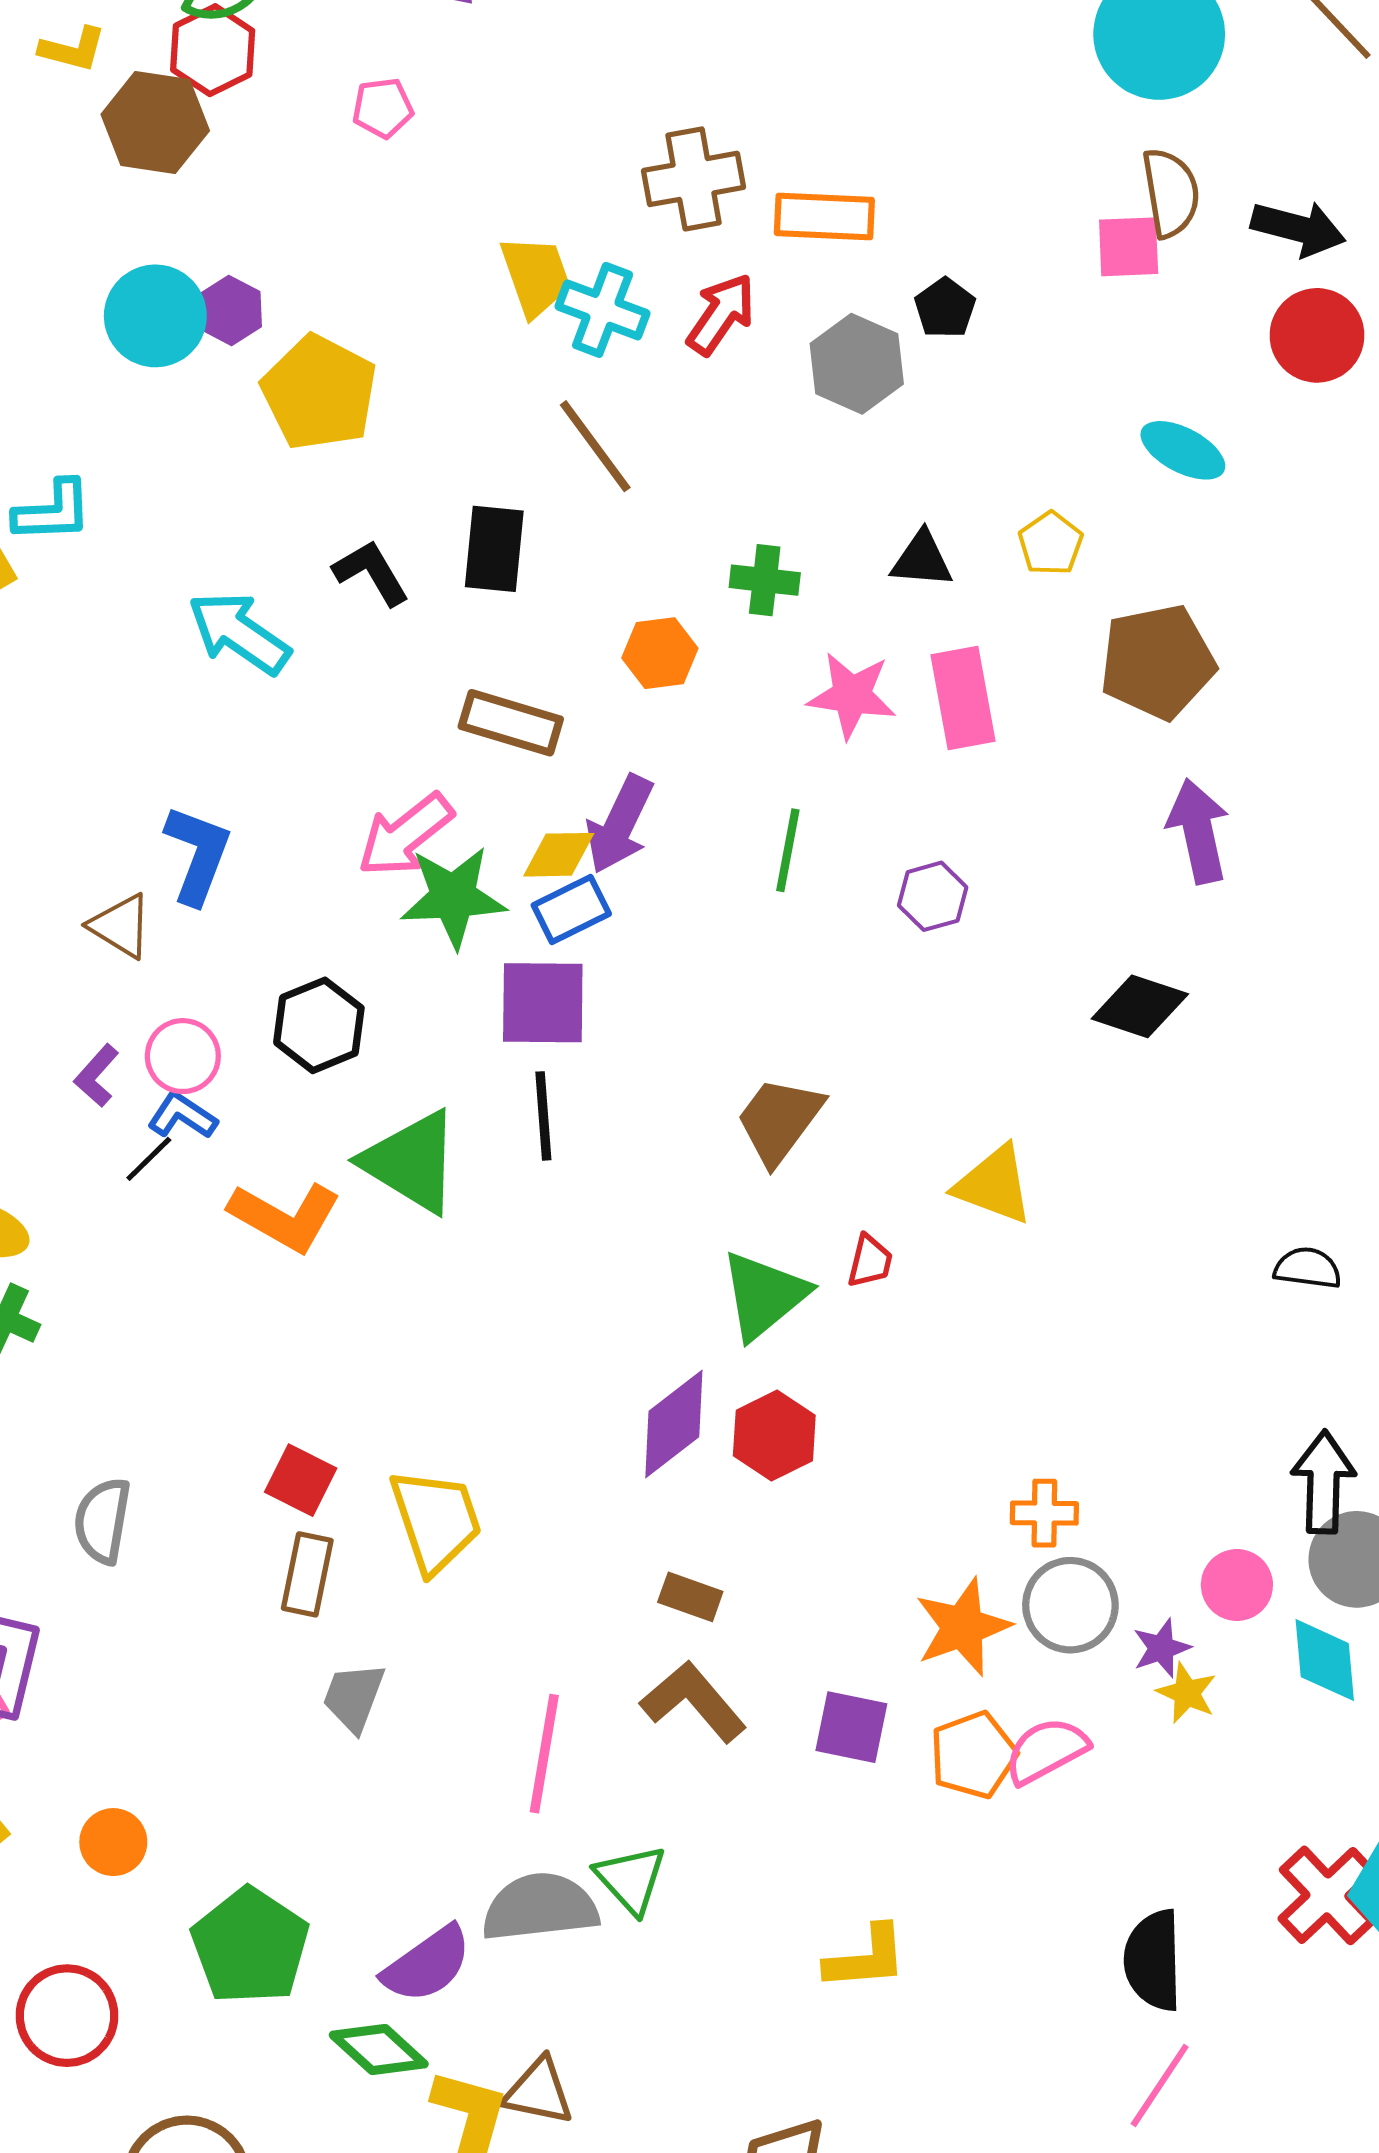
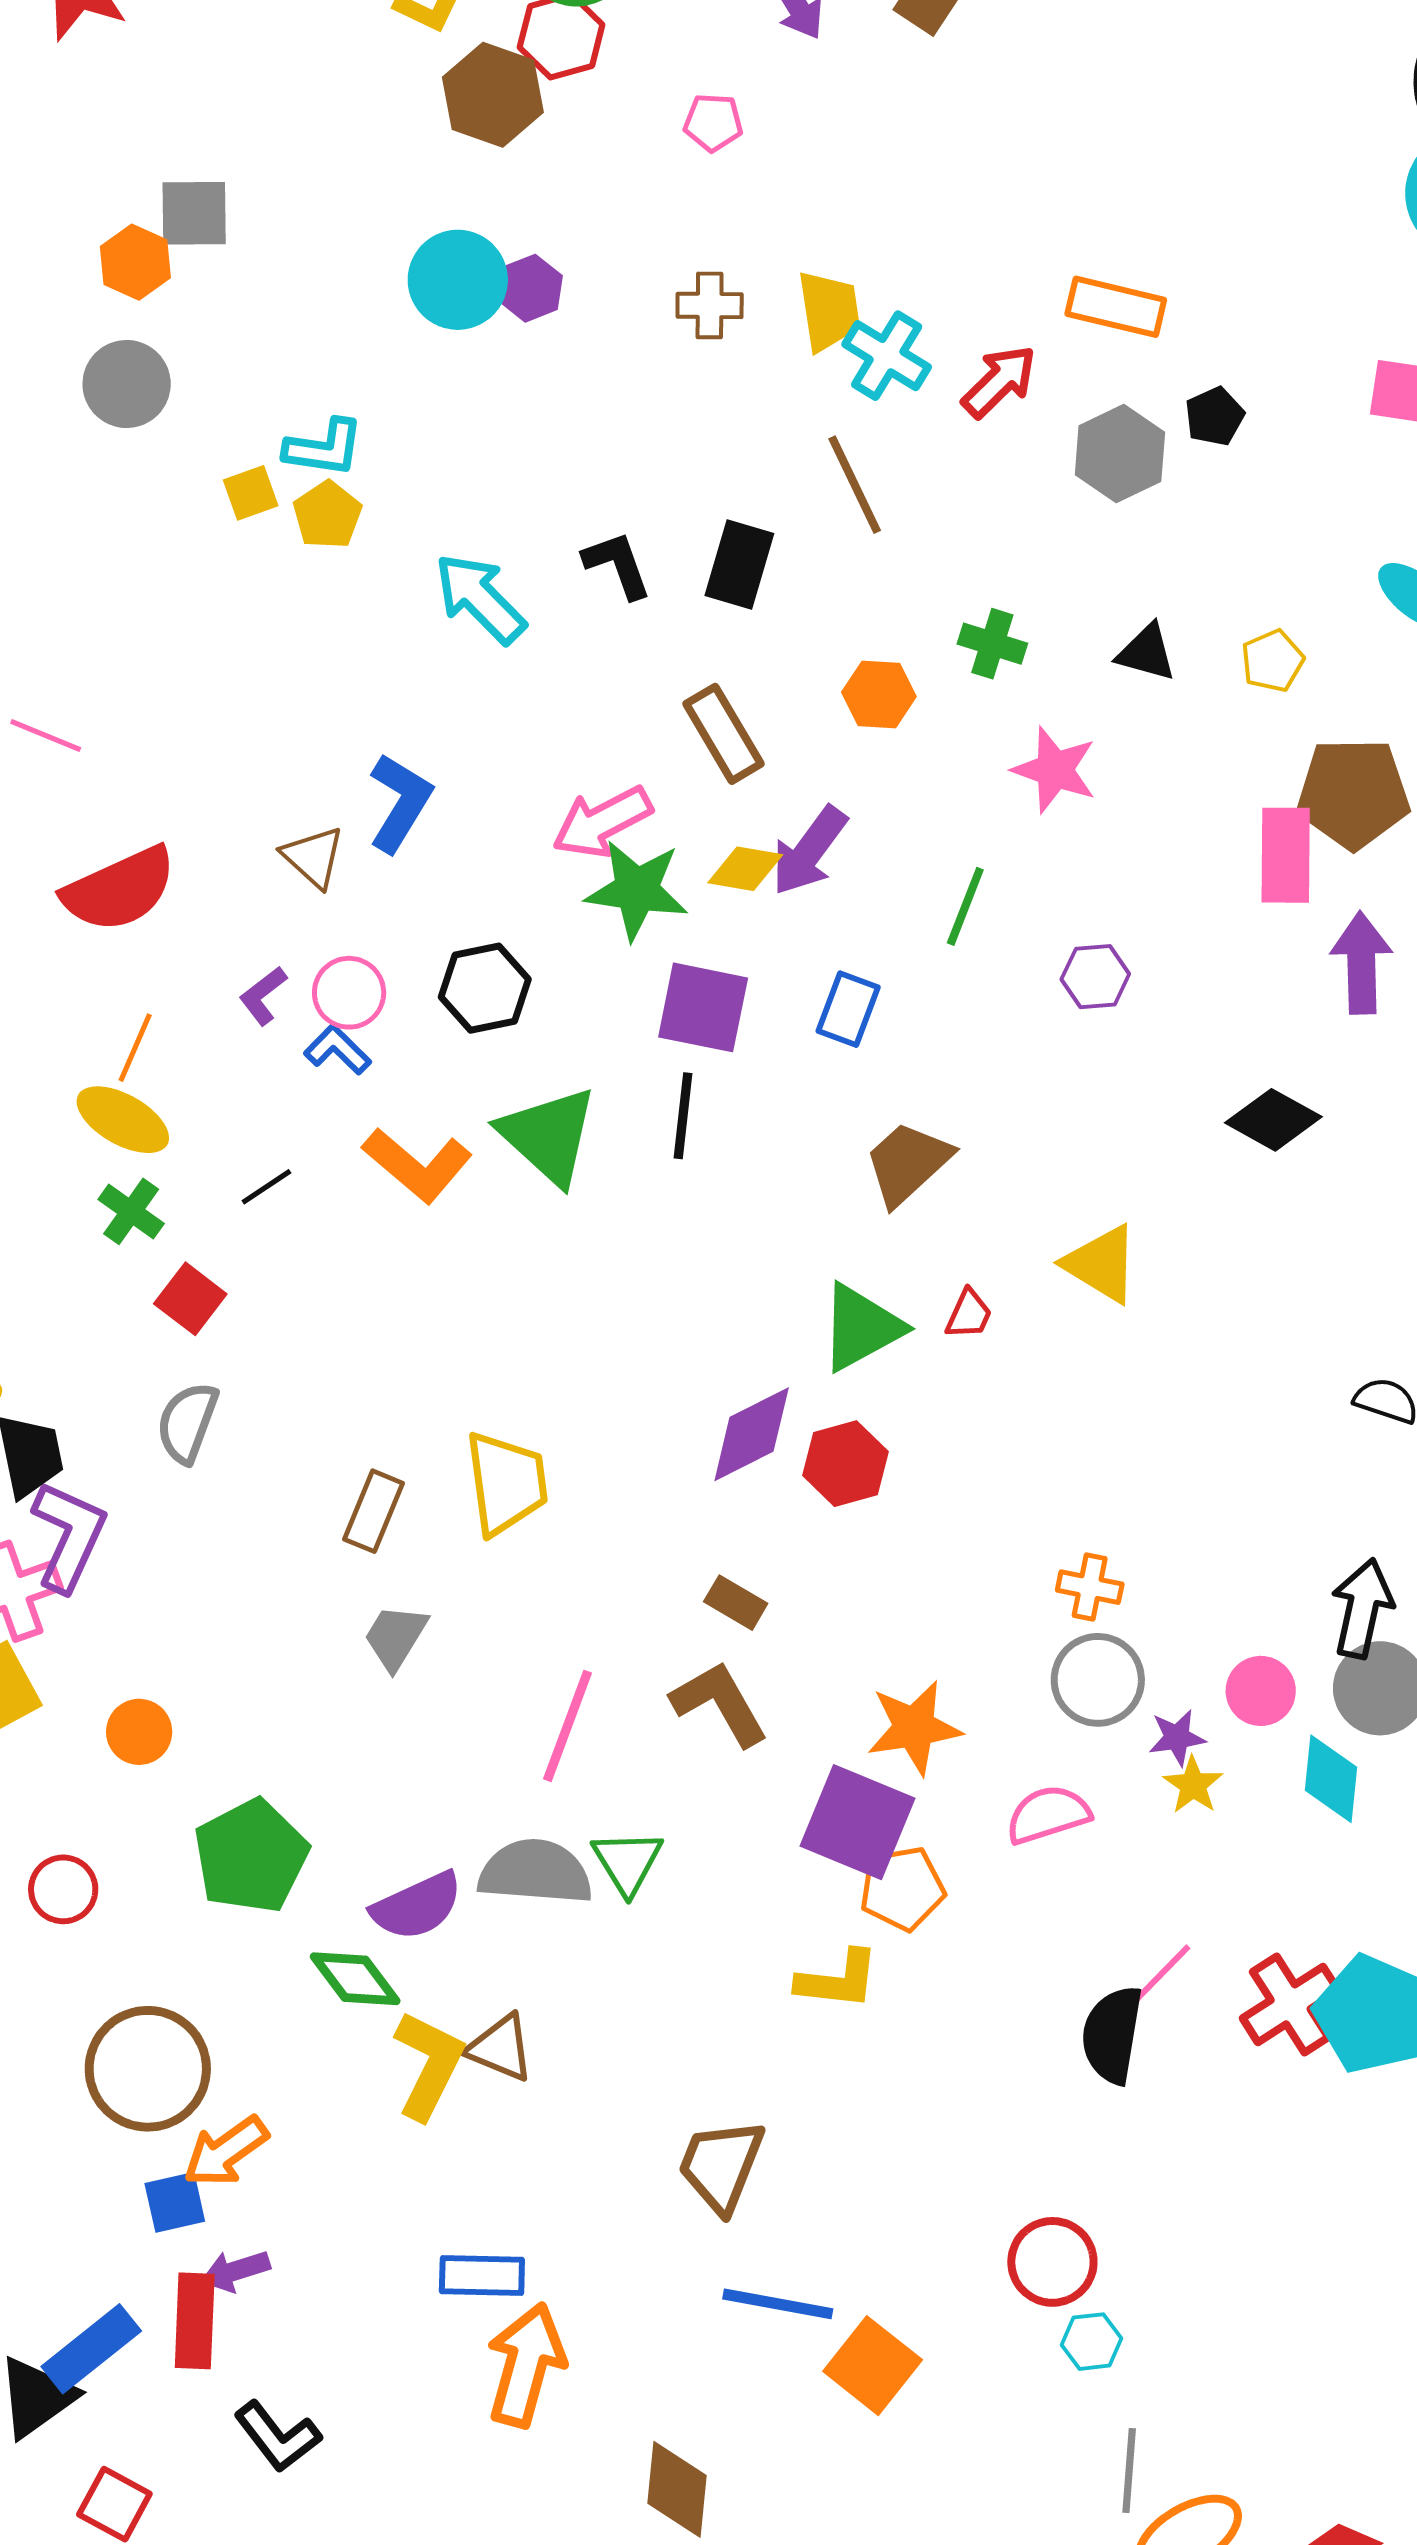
brown cross: (694, 179) -> (710, 305), moved, size x0.7
yellow pentagon: (319, 393) -> (327, 515), moved, size x0.6
pink rectangle: (963, 698) -> (1286, 855), moved
brown rectangle: (511, 723) -> (724, 734), turned 32
blue rectangle: (571, 910) -> (848, 1009), moved, turned -54
black line: (149, 1159) -> (266, 1187), moved
red square: (301, 1480) -> (190, 1299), moved
orange star: (963, 1627) -> (914, 1728), moved
purple square: (851, 1727) -> (857, 1822), moved, size x1.5
orange pentagon: (973, 1755) -> (902, 1888), moved
red circle: (67, 2016) -> (63, 1889), size x0.7
pink line: (1160, 2085) -> (1156, 1980), moved

